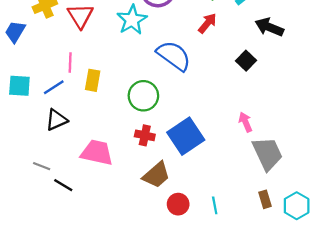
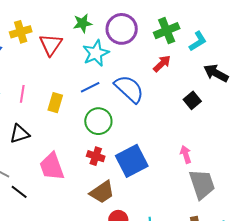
pink line: (70, 63) -> (22, 94), moved
blue line: (54, 87) -> (90, 87), moved
pink trapezoid: (97, 153) -> (52, 167), turned -128

